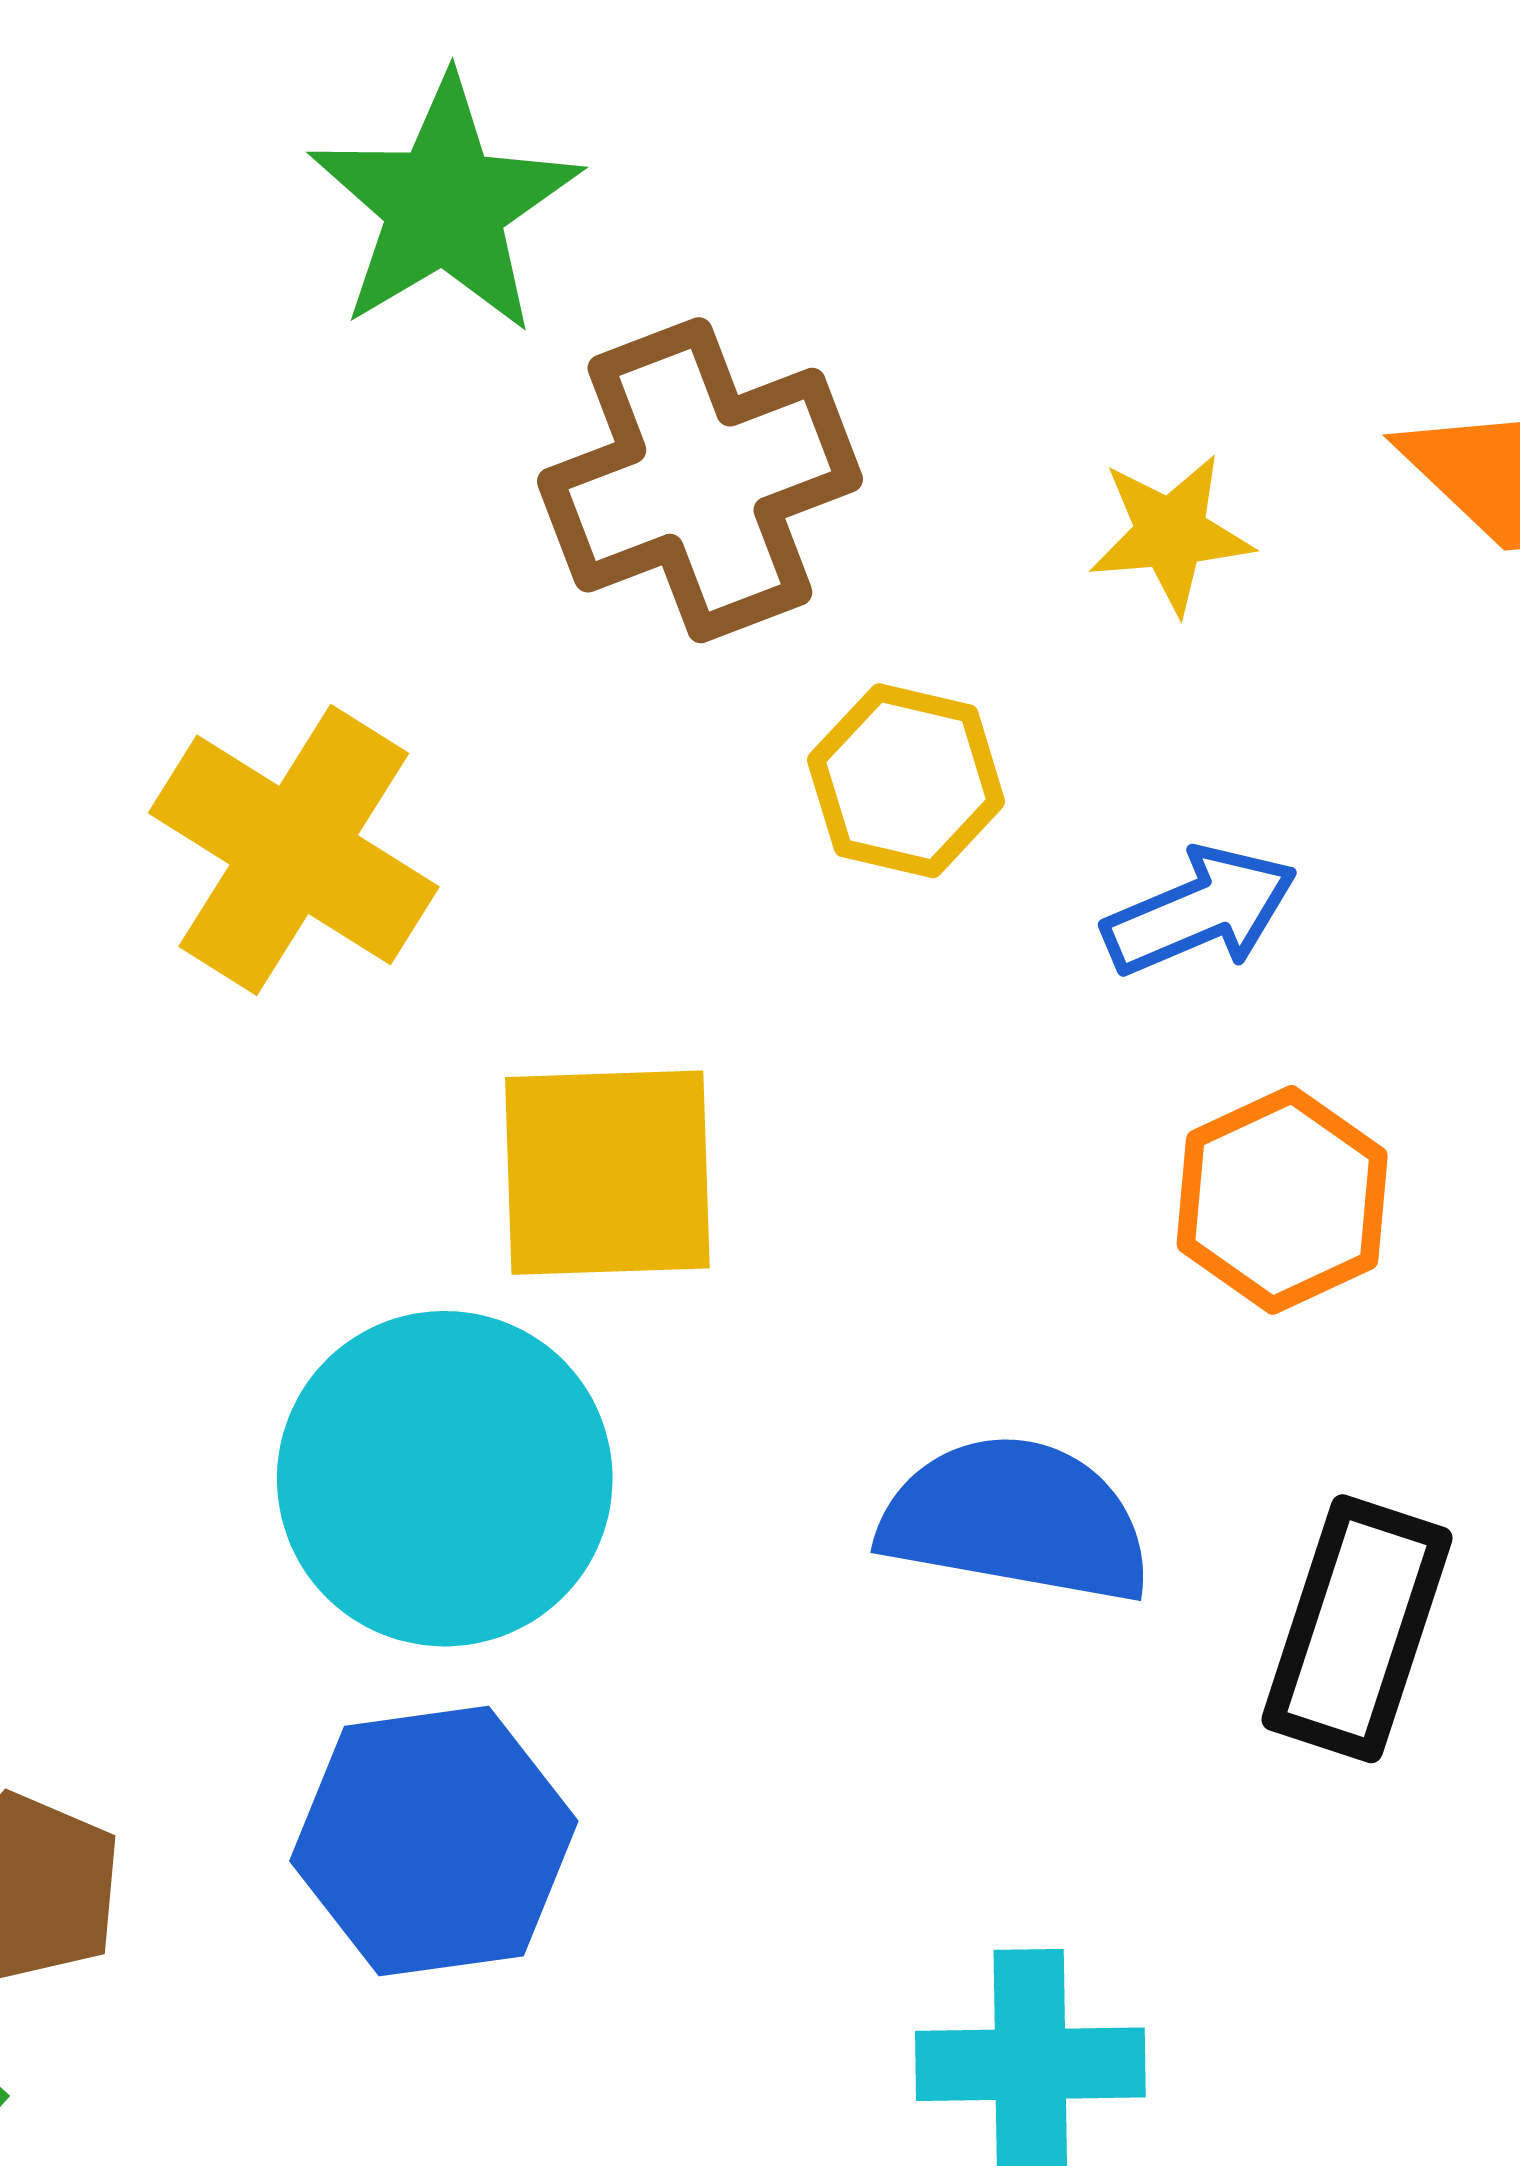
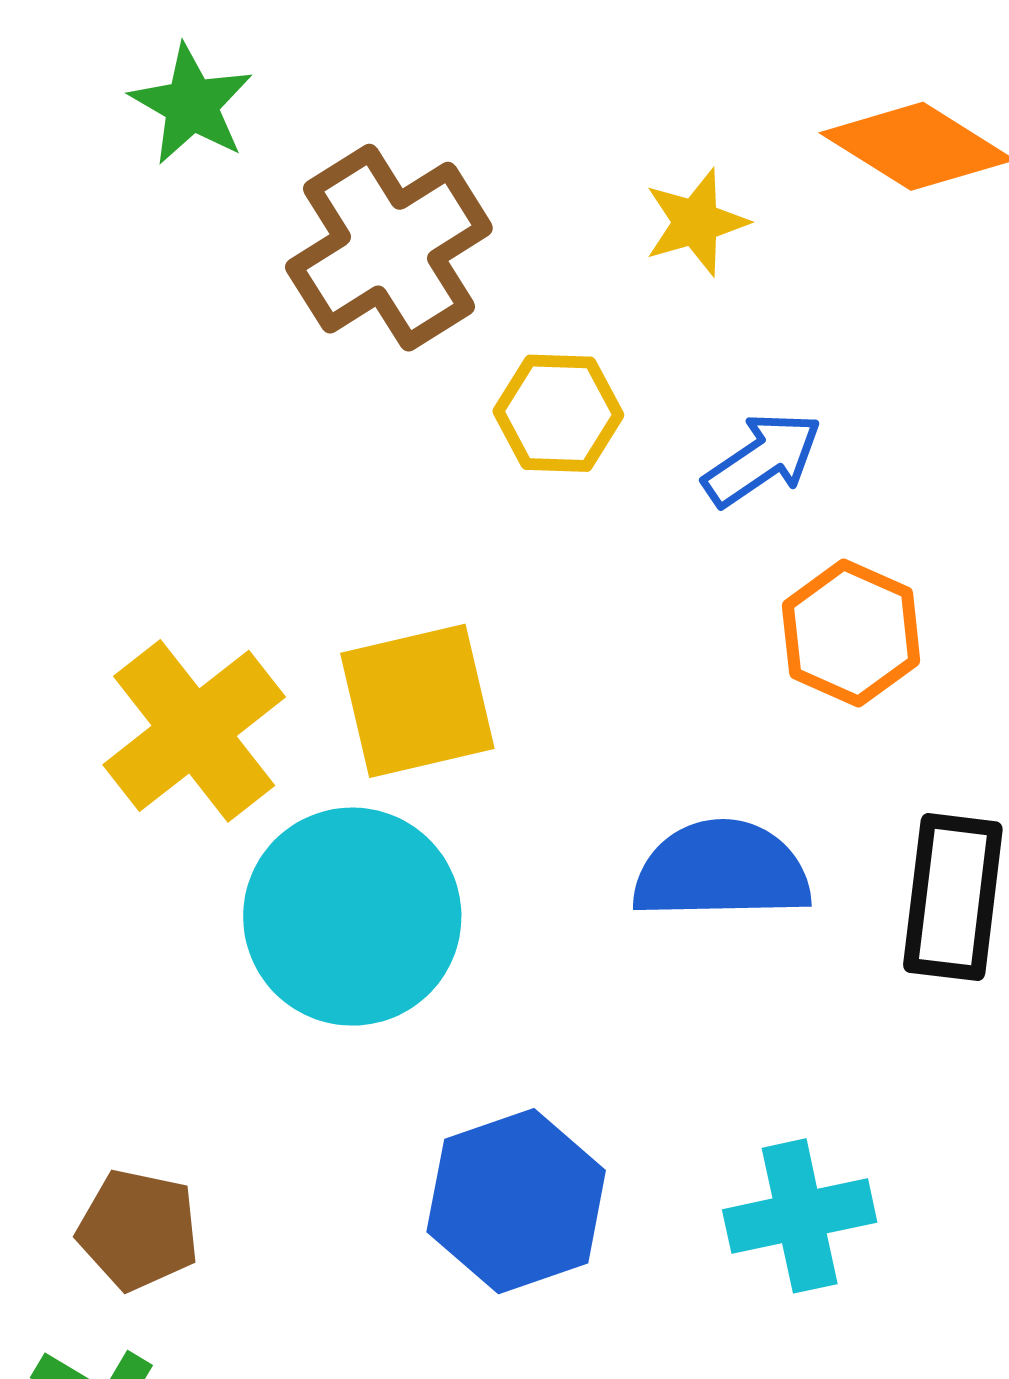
green star: (445, 205) -> (191, 105), size x0.7
yellow cross: (294, 850) -> (194, 731), moved, turned 31
blue hexagon: (434, 1841) -> (516, 1201), moved

